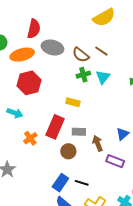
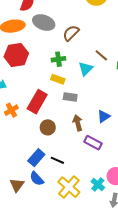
brown line: (101, 51) -> (101, 55), moved
brown semicircle: (81, 55) -> (71, 33), turned 90
green cross: (83, 75) -> (58, 59), moved
cyan triangle: (103, 77) -> (86, 69), moved
gray rectangle: (79, 132) -> (70, 97), moved

